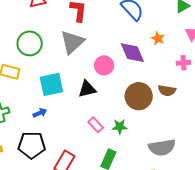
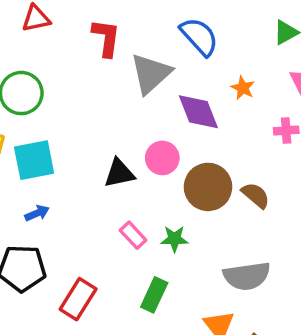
gray triangle: (72, 42) -> (151, 74), moved
pink circle: (104, 65) -> (162, 158), moved
cyan square: (51, 84) -> (34, 160), moved
brown semicircle: (167, 91) -> (256, 195), moved, turned -150

